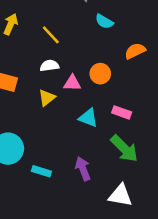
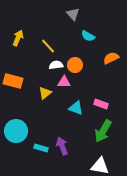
white semicircle: (49, 66) -> (56, 65), moved
orange circle: (100, 74) -> (75, 65), moved
green arrow: (124, 149) -> (103, 131), turned 75
purple arrow: (83, 169) -> (62, 146), moved

